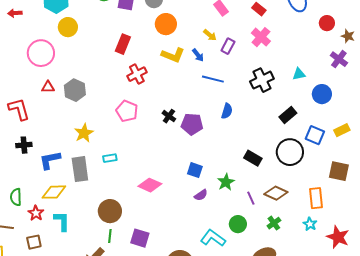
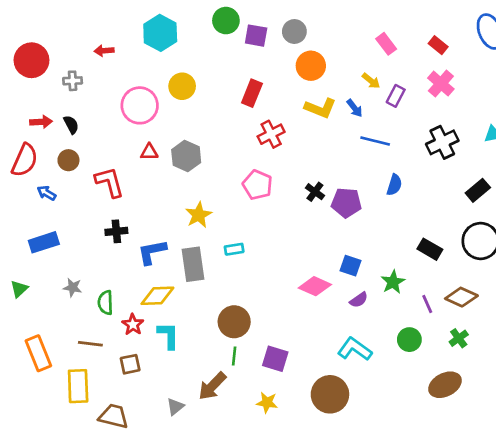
yellow circle: (68, 27) -> (182, 86), moved
pink diamond: (150, 185) -> (315, 286), moved
cyan L-shape: (213, 238) -> (355, 349), moved

